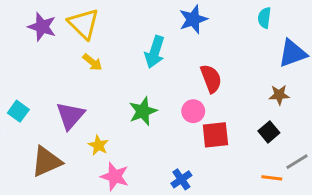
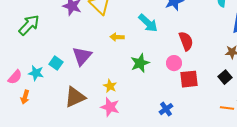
cyan arrow: (155, 52) -> (148, 23), turned -65
yellow arrow: (92, 62) -> (117, 37), moved, turned 144
purple triangle: (70, 116) -> (82, 56), moved
pink star: (115, 176) -> (110, 107), moved

